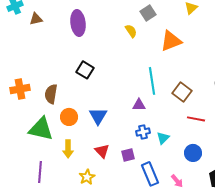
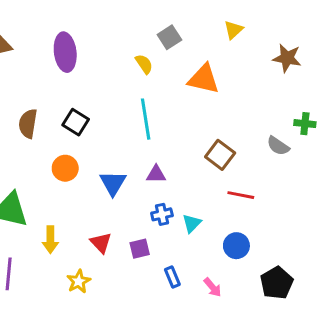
orange triangle: (171, 41) -> (204, 79), turned 35
cyan line: (152, 81) -> (146, 119), moved
brown semicircle: (51, 94) -> (28, 124), moved
blue triangle: (98, 116) -> (113, 183), moved
orange circle: (69, 117) -> (65, 168), moved
blue rectangle: (150, 174) -> (172, 277), size x0.6

